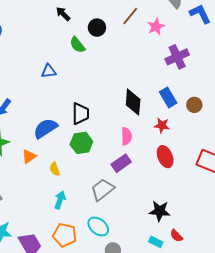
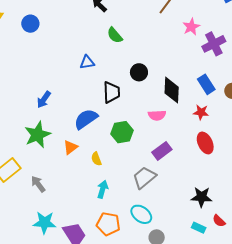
pink star: (156, 27) -> (191, 27), moved
black circle: (97, 28) -> (139, 72), moved
black trapezoid: (80, 114) -> (111, 92), moved
pink semicircle: (126, 136) -> (157, 115), moved, turned 90

